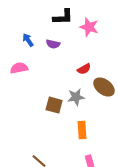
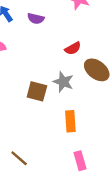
gray star: (76, 97) -> (63, 82), turned 30

